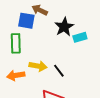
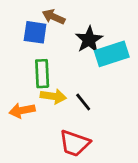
cyan rectangle: (80, 37) -> (112, 54), size x1.6
green rectangle: (16, 43) -> (42, 74), moved

